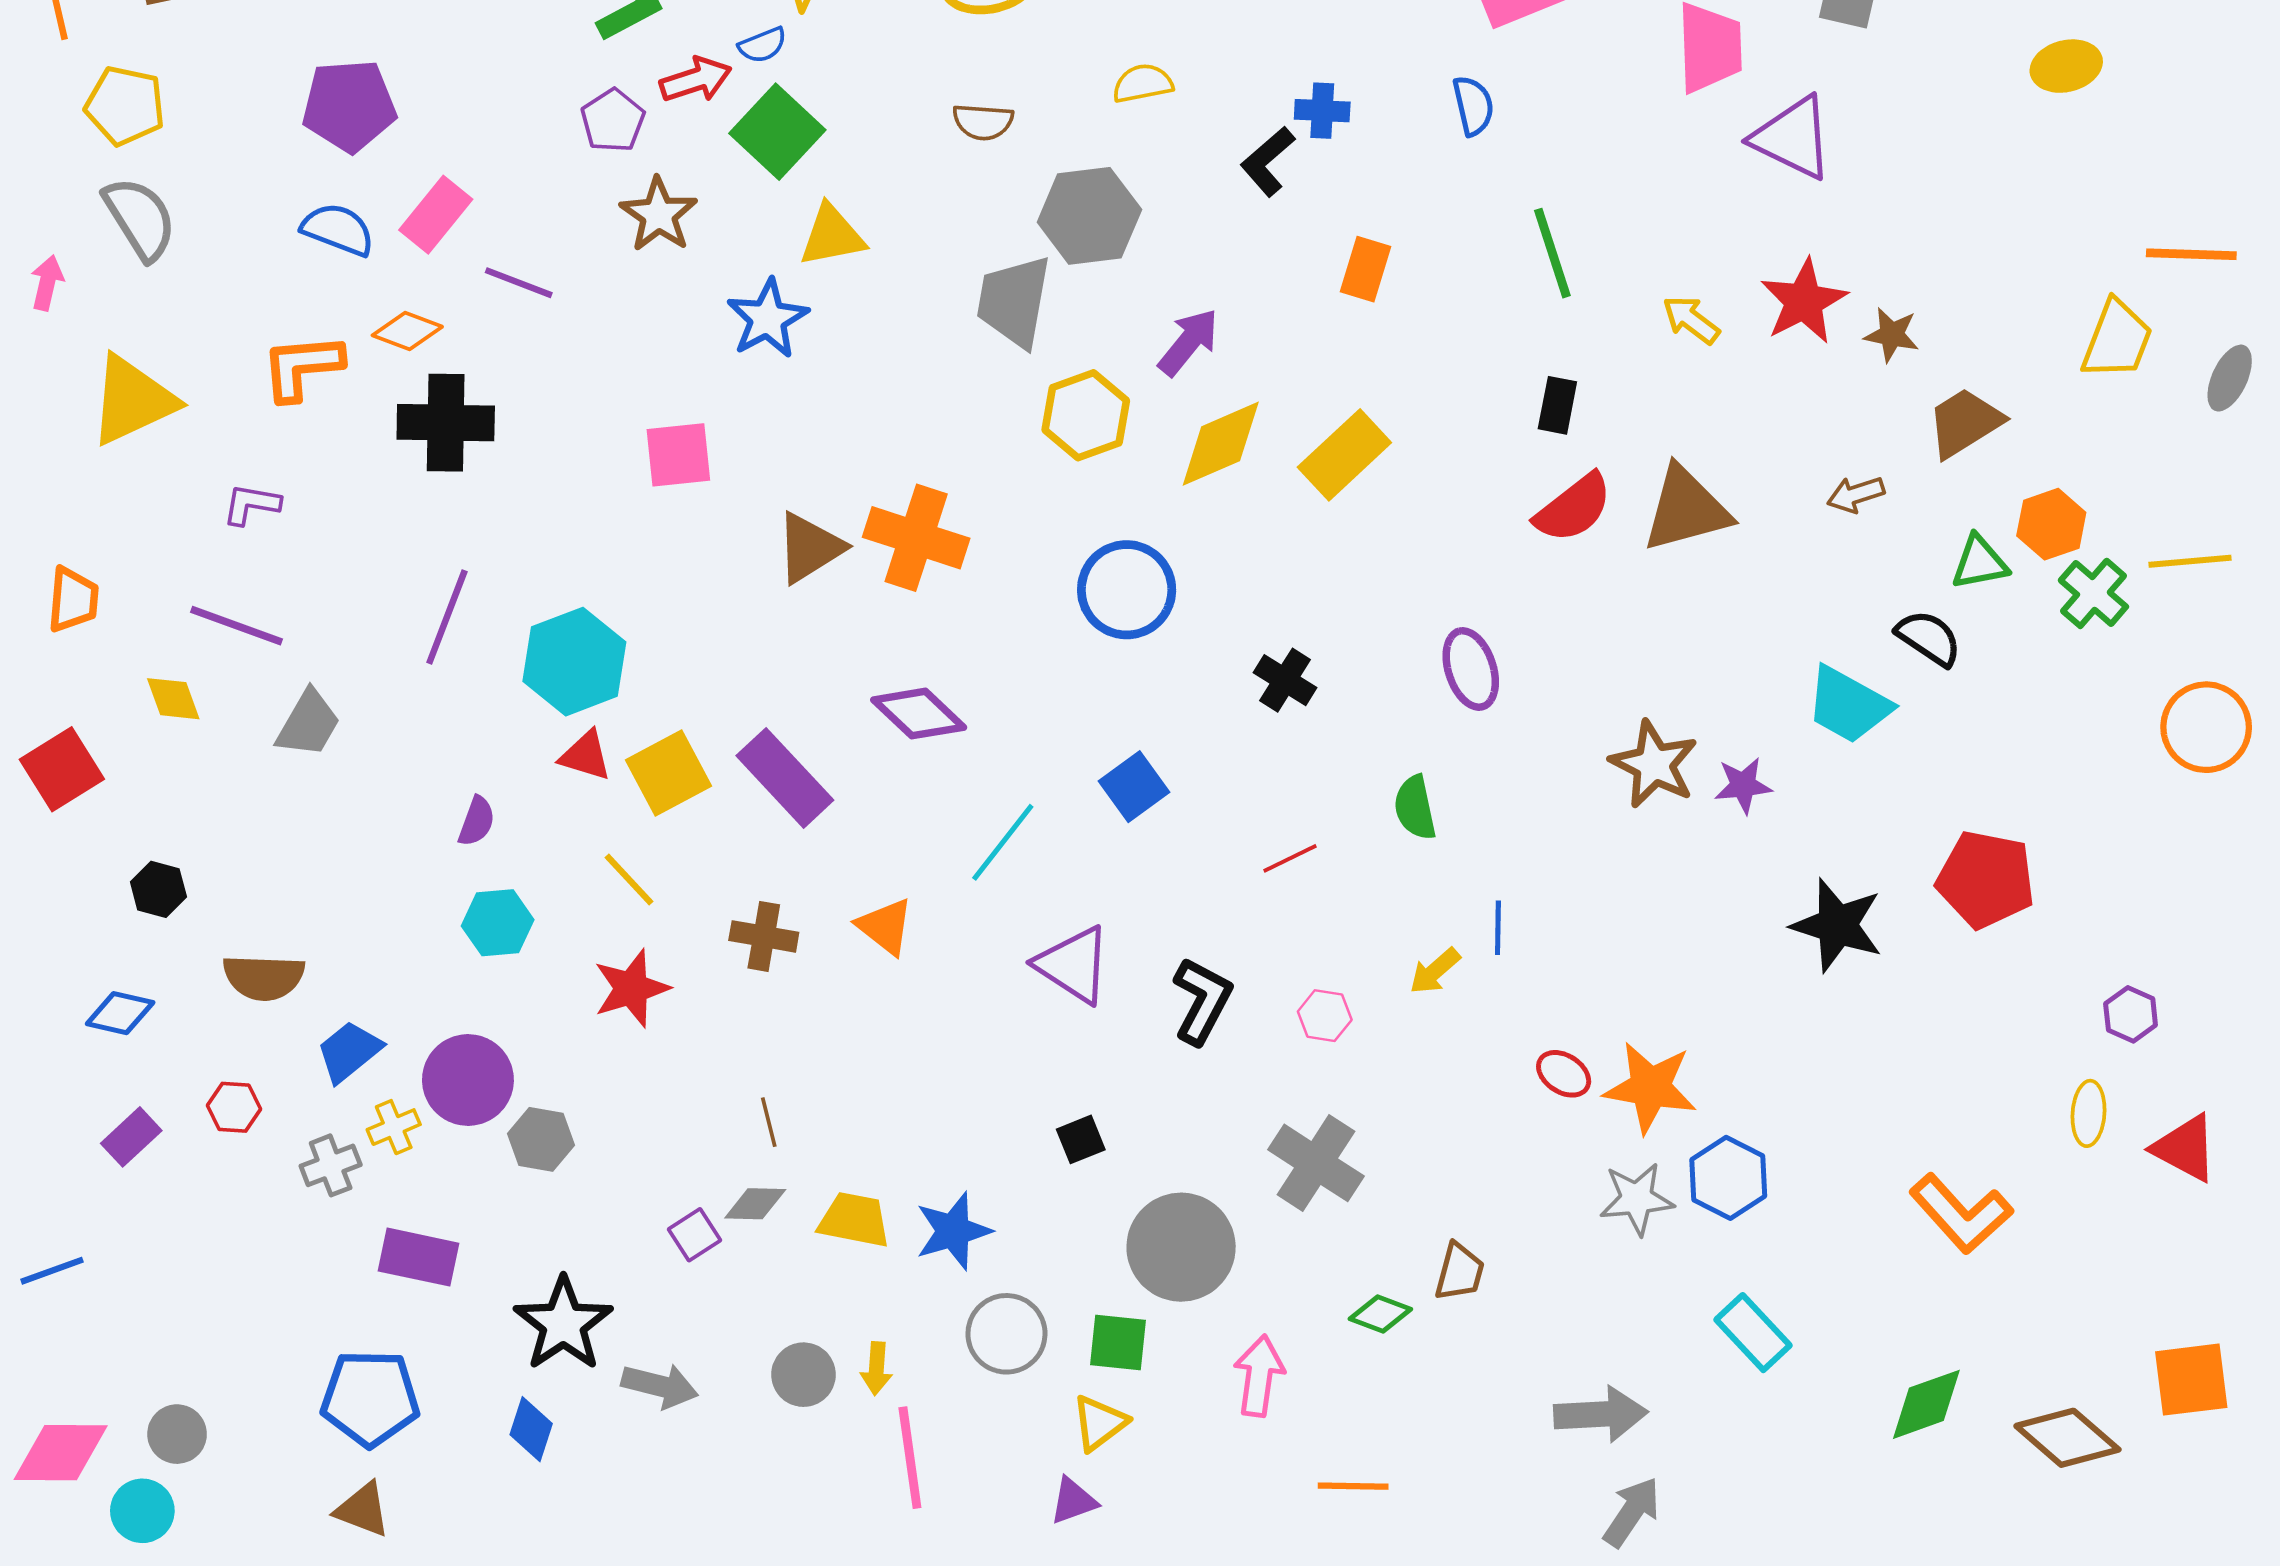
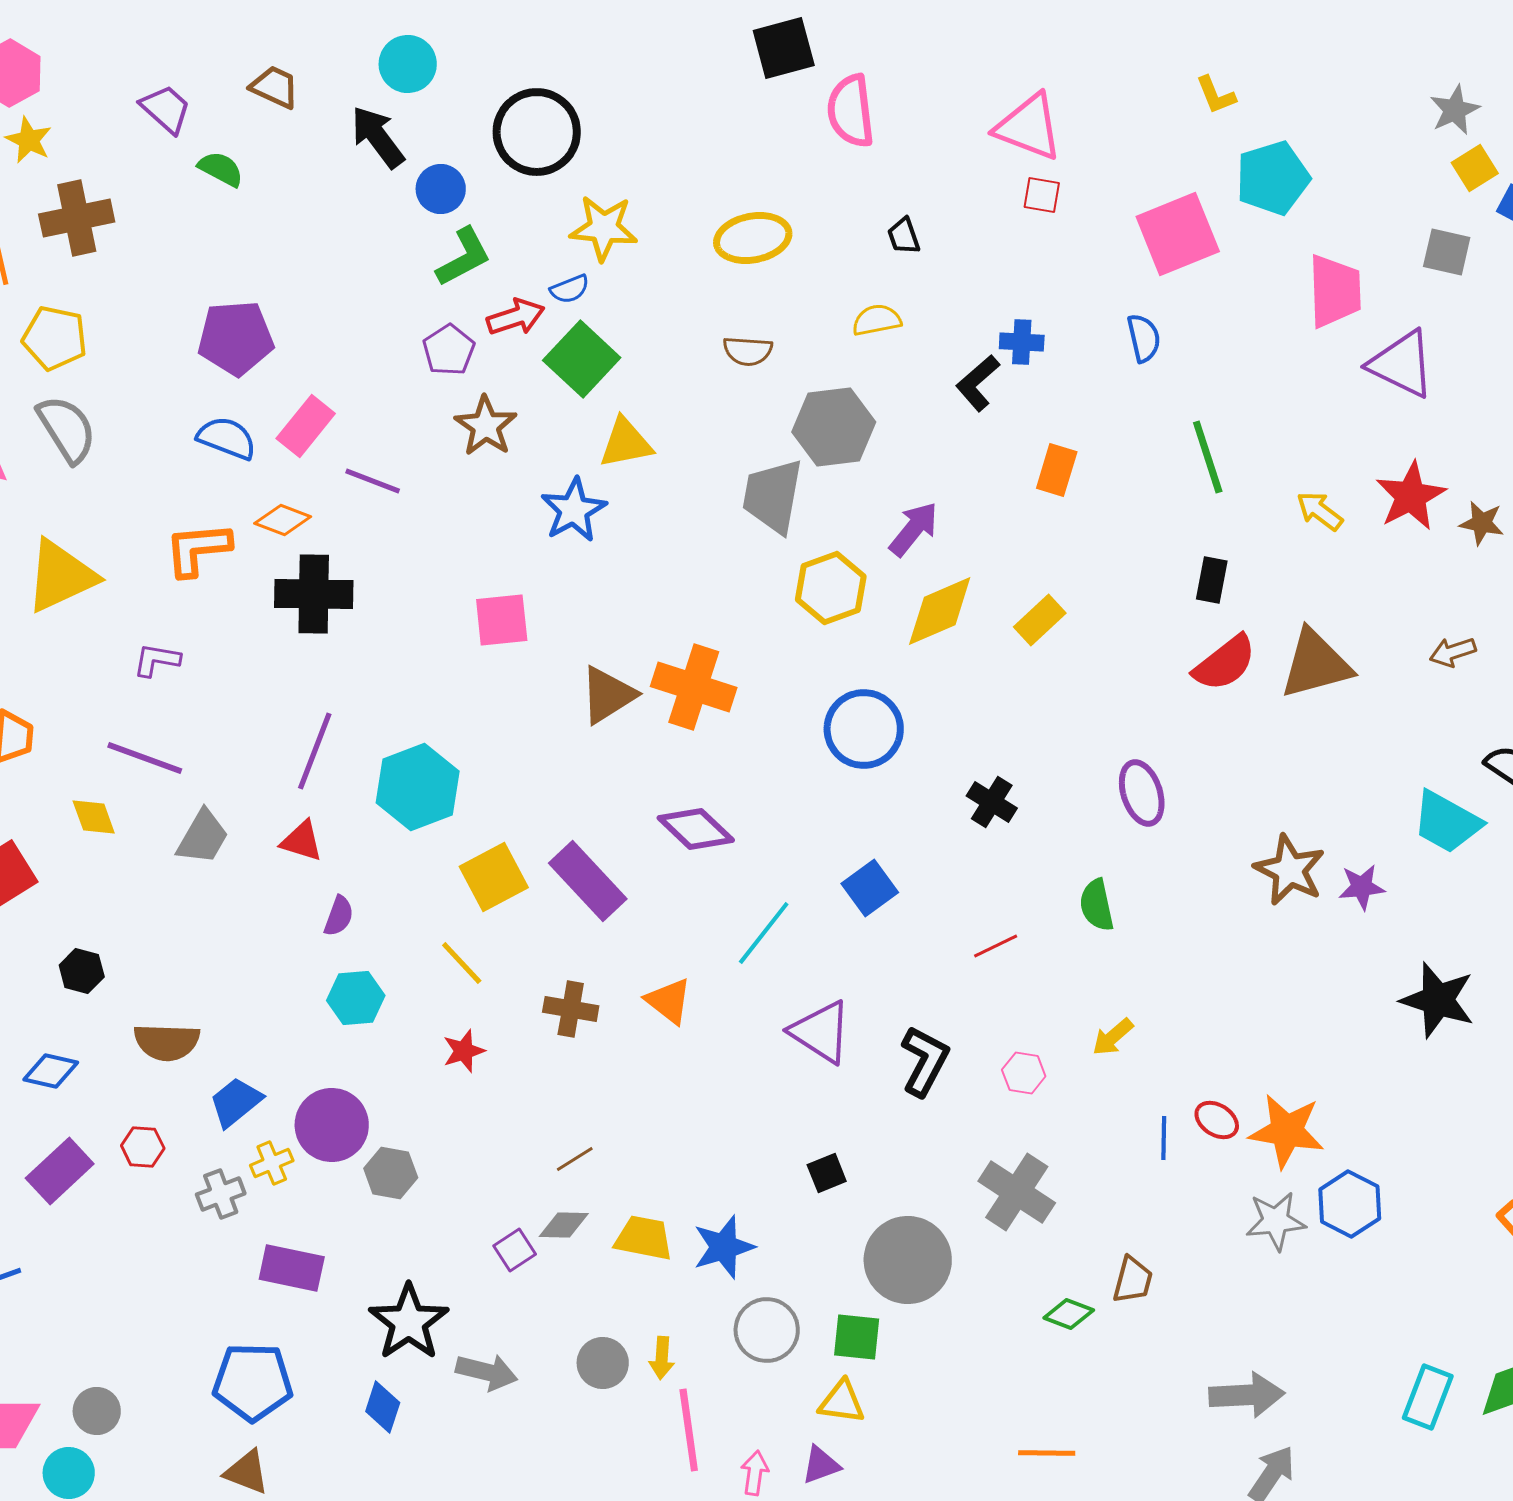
yellow rectangle: (1344, 455) -> (1040, 620), size x0.7
red triangle: (586, 756) -> (302, 841), moved
blue line: (1498, 928) -> (1164, 1138), moved
red star: (631, 988) -> (464, 1051), size x0.7
brown line: (769, 1122) -> (575, 1159), turned 72
purple rectangle: (131, 1137) -> (60, 1171), size x1.4
cyan rectangle: (1753, 1333) -> (1428, 1397), moved, turned 64
pink arrow: (1259, 1376) -> (755, 1473), moved, size x0.7
yellow triangle: (1099, 1423) -> (842, 1402), turned 45

